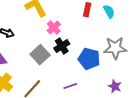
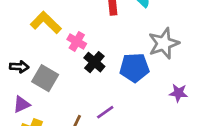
gray square: (40, 55) -> (45, 78), moved
purple line: (70, 86) -> (105, 112), moved

